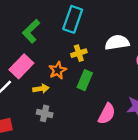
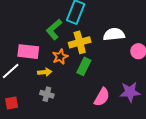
green L-shape: (31, 31) -> (54, 29), moved
yellow cross: (79, 53) -> (80, 42), size x1.5
pink rectangle: (21, 66) -> (28, 52), turned 50

